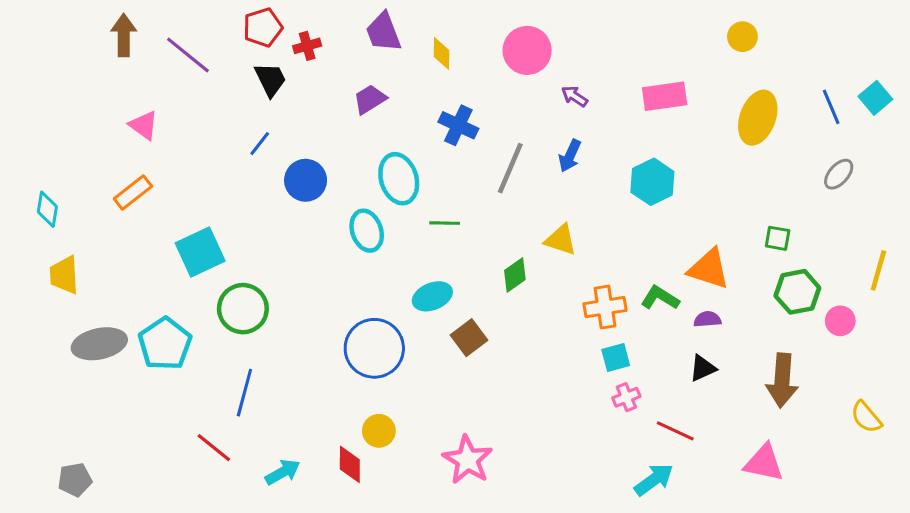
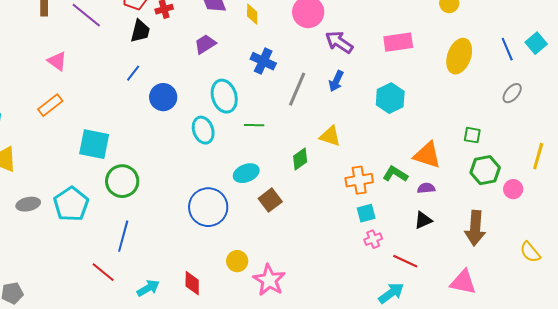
black trapezoid: (270, 79) -> (140, 31), turned 40
purple arrow: (574, 96) -> (339, 42), size x1.6
cyan square: (200, 252) -> (94, 144), turned 36
gray ellipse: (99, 344) -> (28, 204), size x0.7
yellow circle: (379, 431) -> (237, 261), moved

